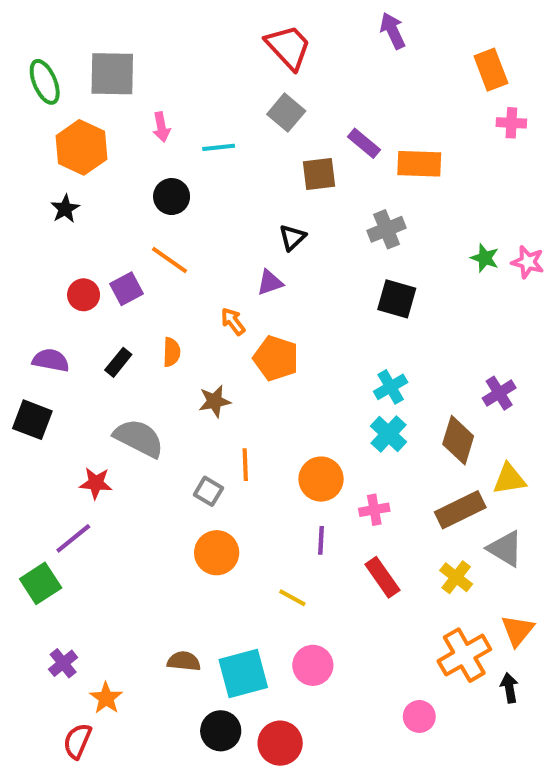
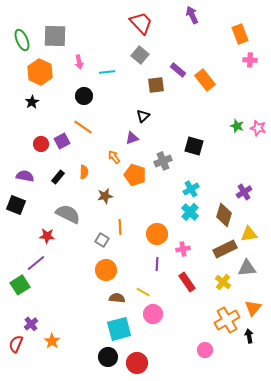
orange rectangle: (419, 164) -> (205, 80), turned 50
gray cross: (387, 229) -> (163, 161), moved
gray triangle: (505, 549) -> (247, 268), turned -36
brown semicircle: (184, 661) -> (117, 298), moved
pink circle: (313, 665) -> (153, 314), moved
red semicircle: (77, 741) -> (16, 344), moved

